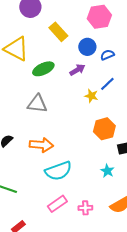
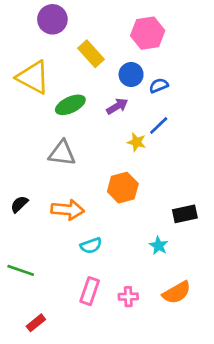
orange hexagon: (104, 129) -> (123, 188), moved
cyan semicircle: (58, 171) -> (91, 246), size x0.6
pink rectangle: (57, 204) -> (90, 291), turned -36

